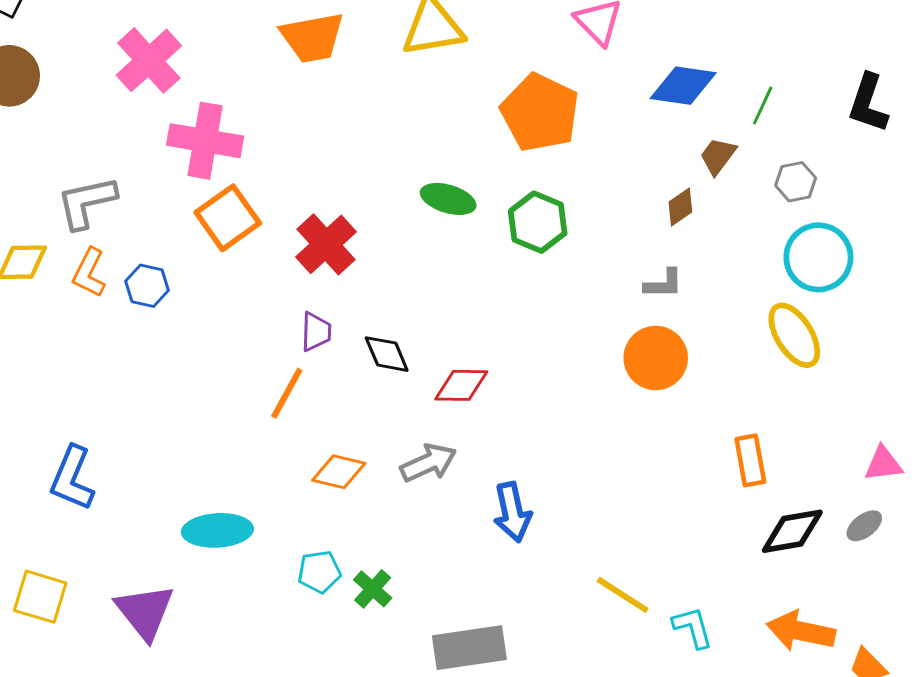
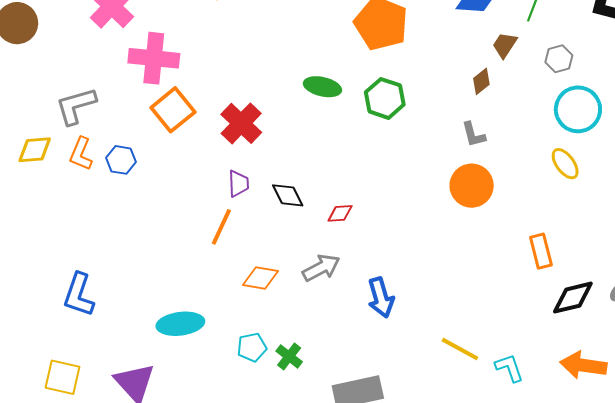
gray L-shape: (664, 284) -> (473, 135), turned 80
yellow ellipse: (794, 335) -> (565, 164), size x0.7
red diamond: (461, 385) -> (340, 213), size x0.7

